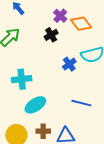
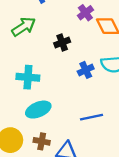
black cross: (51, 35) -> (62, 42), moved
blue line: (81, 103) -> (91, 117), turned -36

